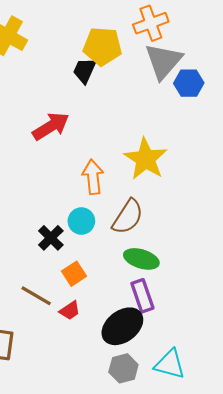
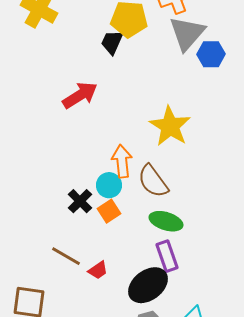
orange arrow: (93, 177) -> (122, 161), moved
brown semicircle: (128, 217) -> (153, 181), turned 111
orange square: (74, 274) -> (109, 211), moved

